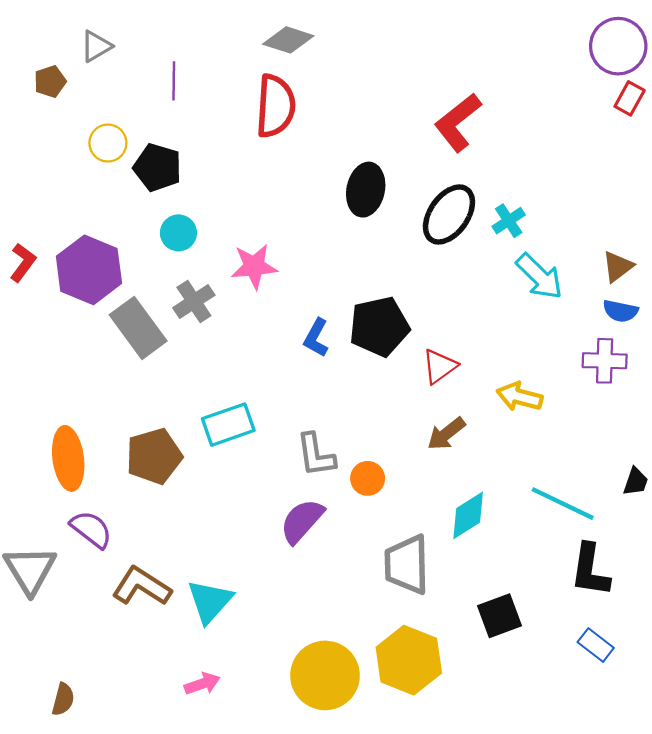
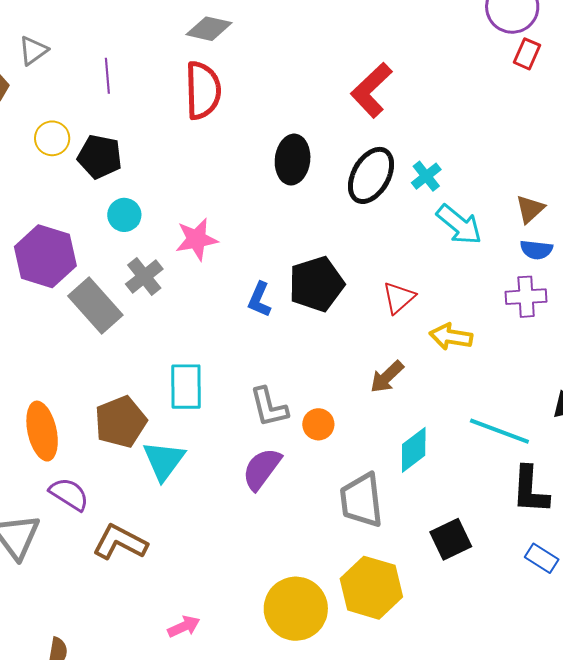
red triangle: (440, 366) -> (399, 298), moved
cyan rectangle: (228, 425) -> (186, 387), turned -66
cyan triangle: (210, 601) -> (164, 461), moved

